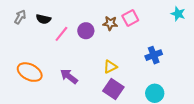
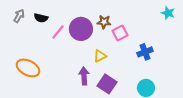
pink square: (130, 18) -> (120, 33), moved
purple circle: (86, 31) -> (81, 29), size x1.5
yellow triangle: (110, 67) -> (100, 56), moved
purple arrow: (69, 76) -> (84, 76), moved, turned 48

